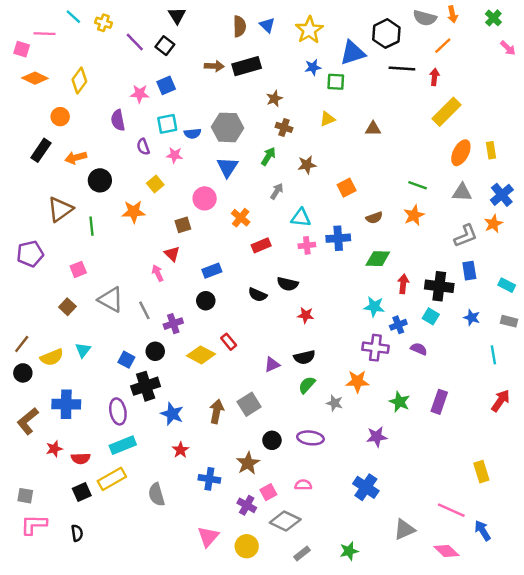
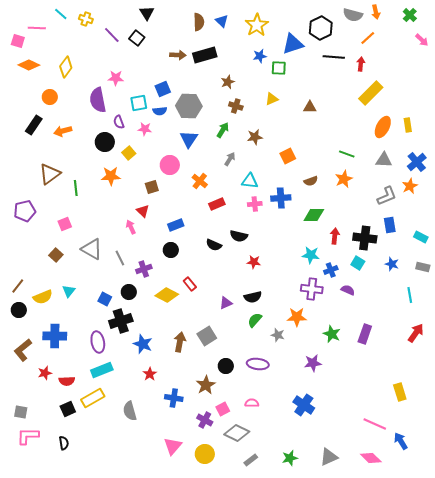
blue square: (166, 85) -> (163, 89), moved
purple semicircle: (118, 120) -> (98, 100), size x1.4
black circle: (100, 180) -> (105, 142), moved
gray triangle: (404, 529) -> (329, 457), moved

